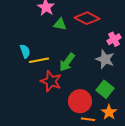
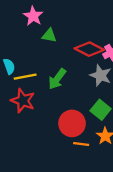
red diamond: (87, 18) -> (89, 49), moved
red star: (51, 81) -> (23, 101), moved

